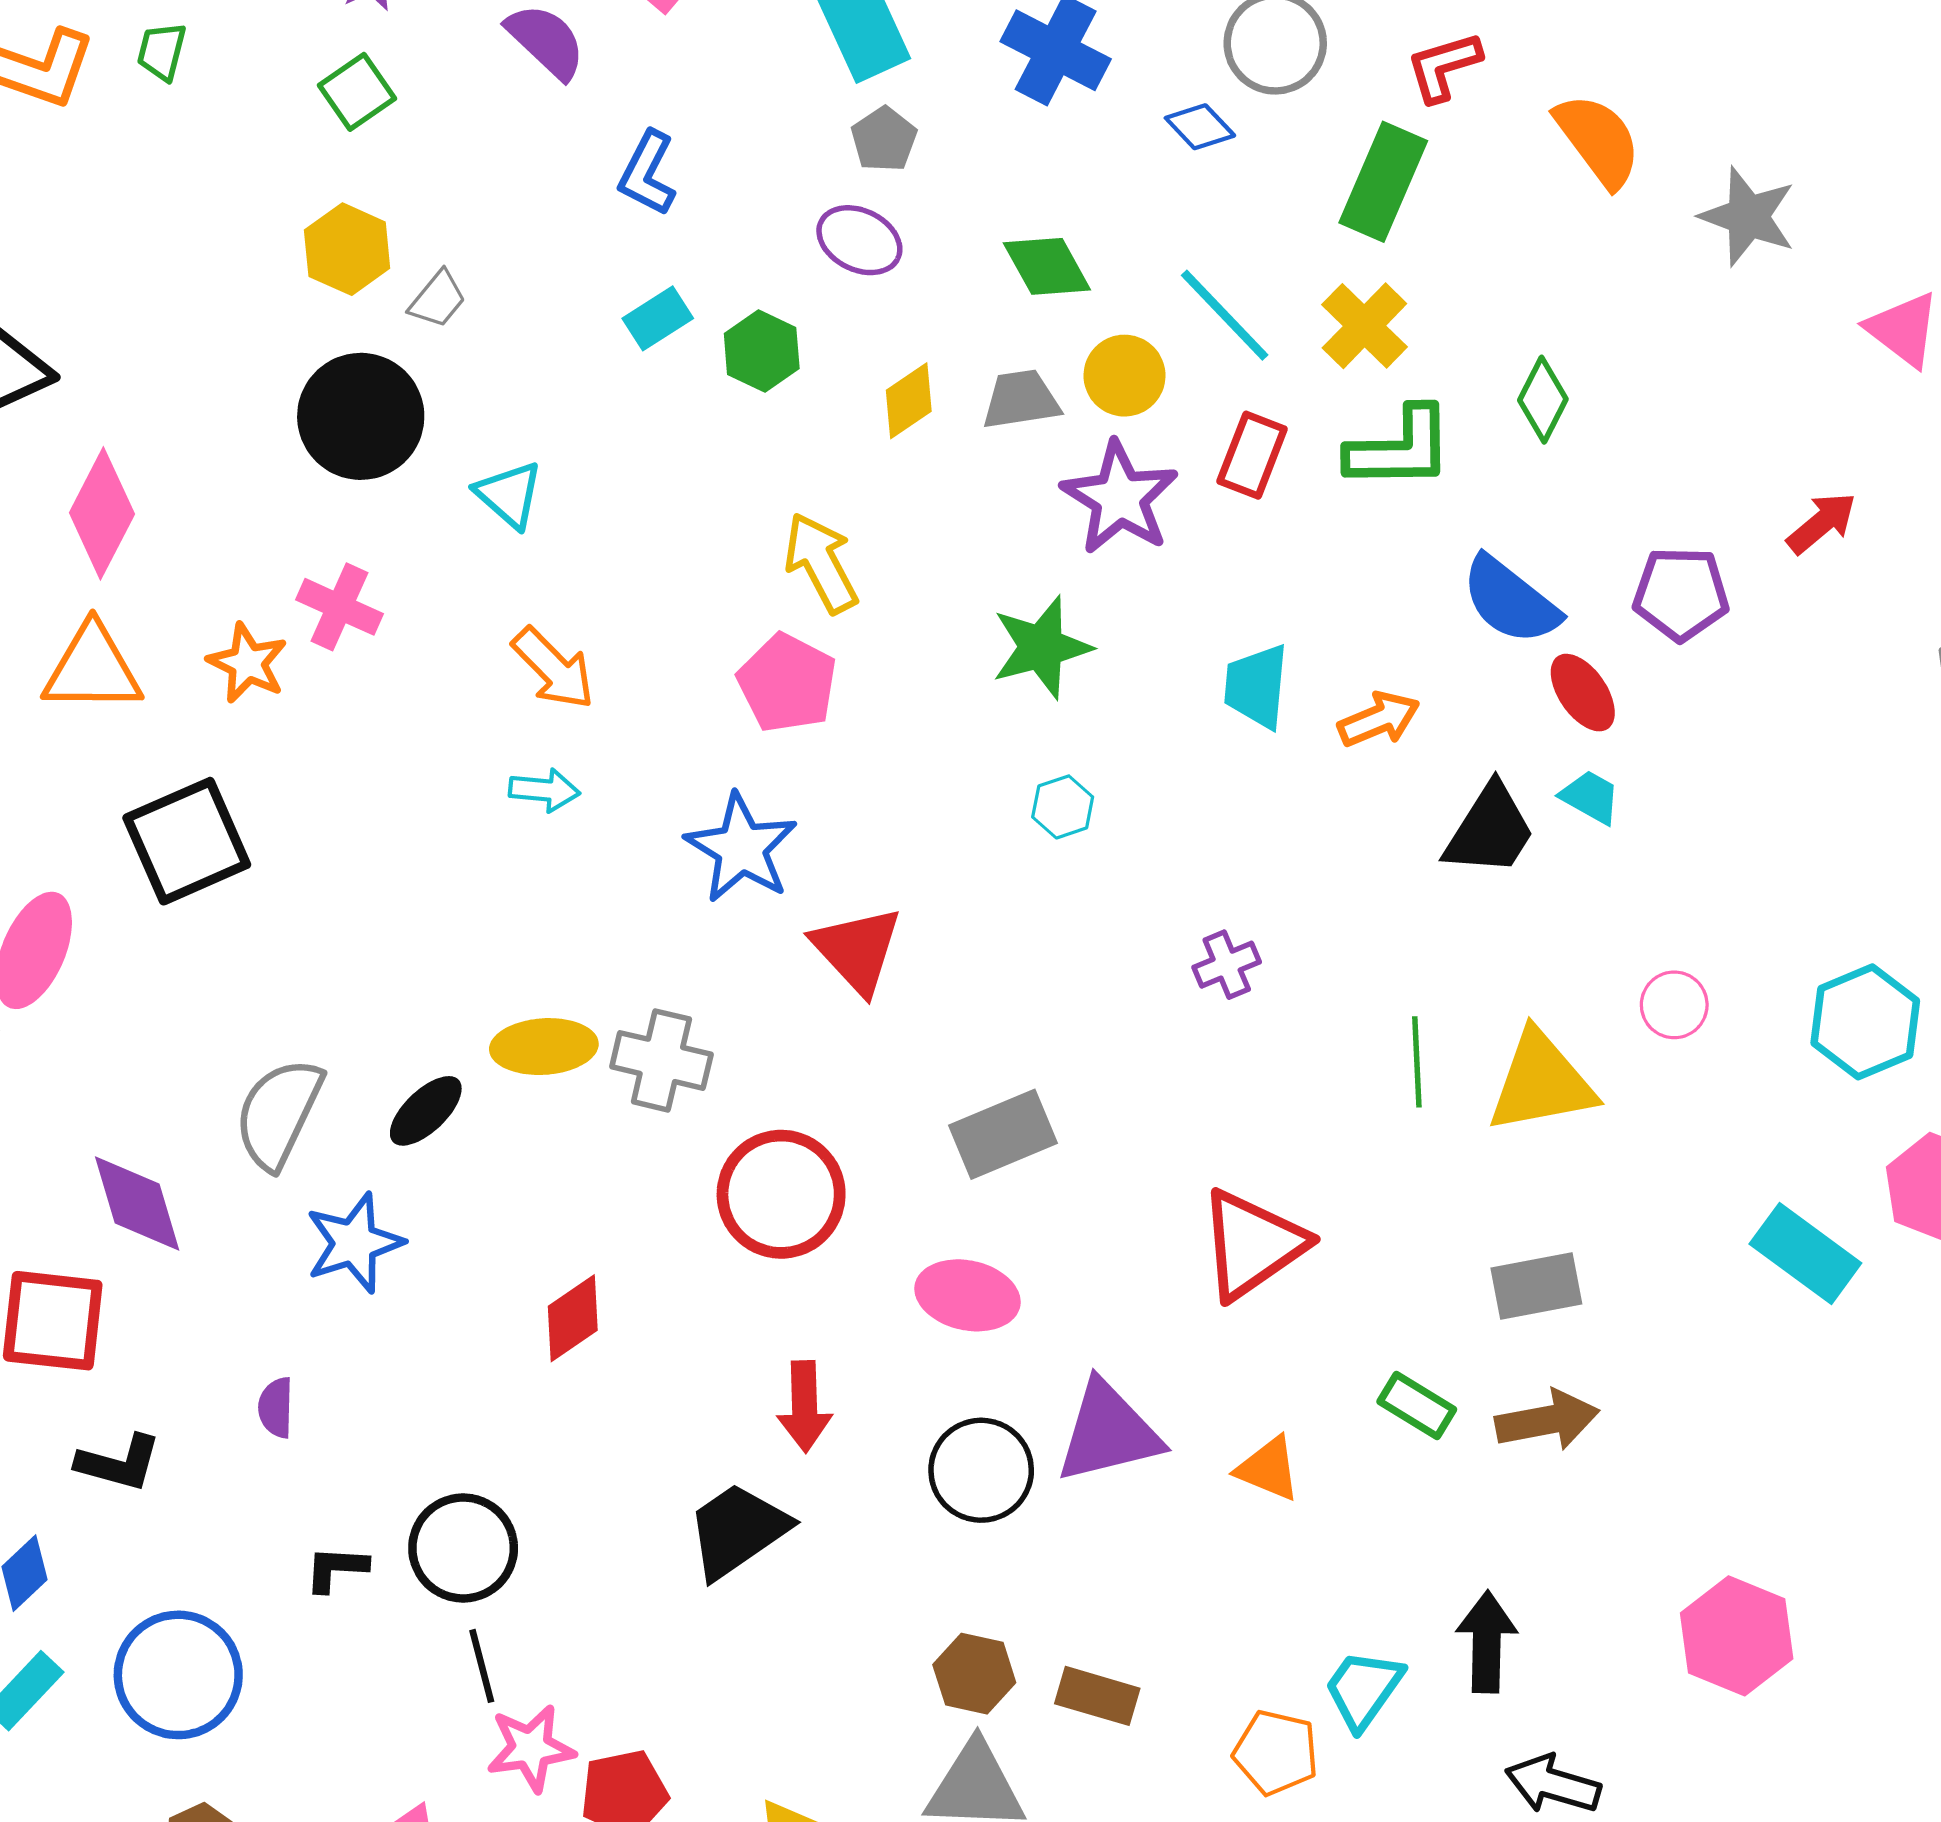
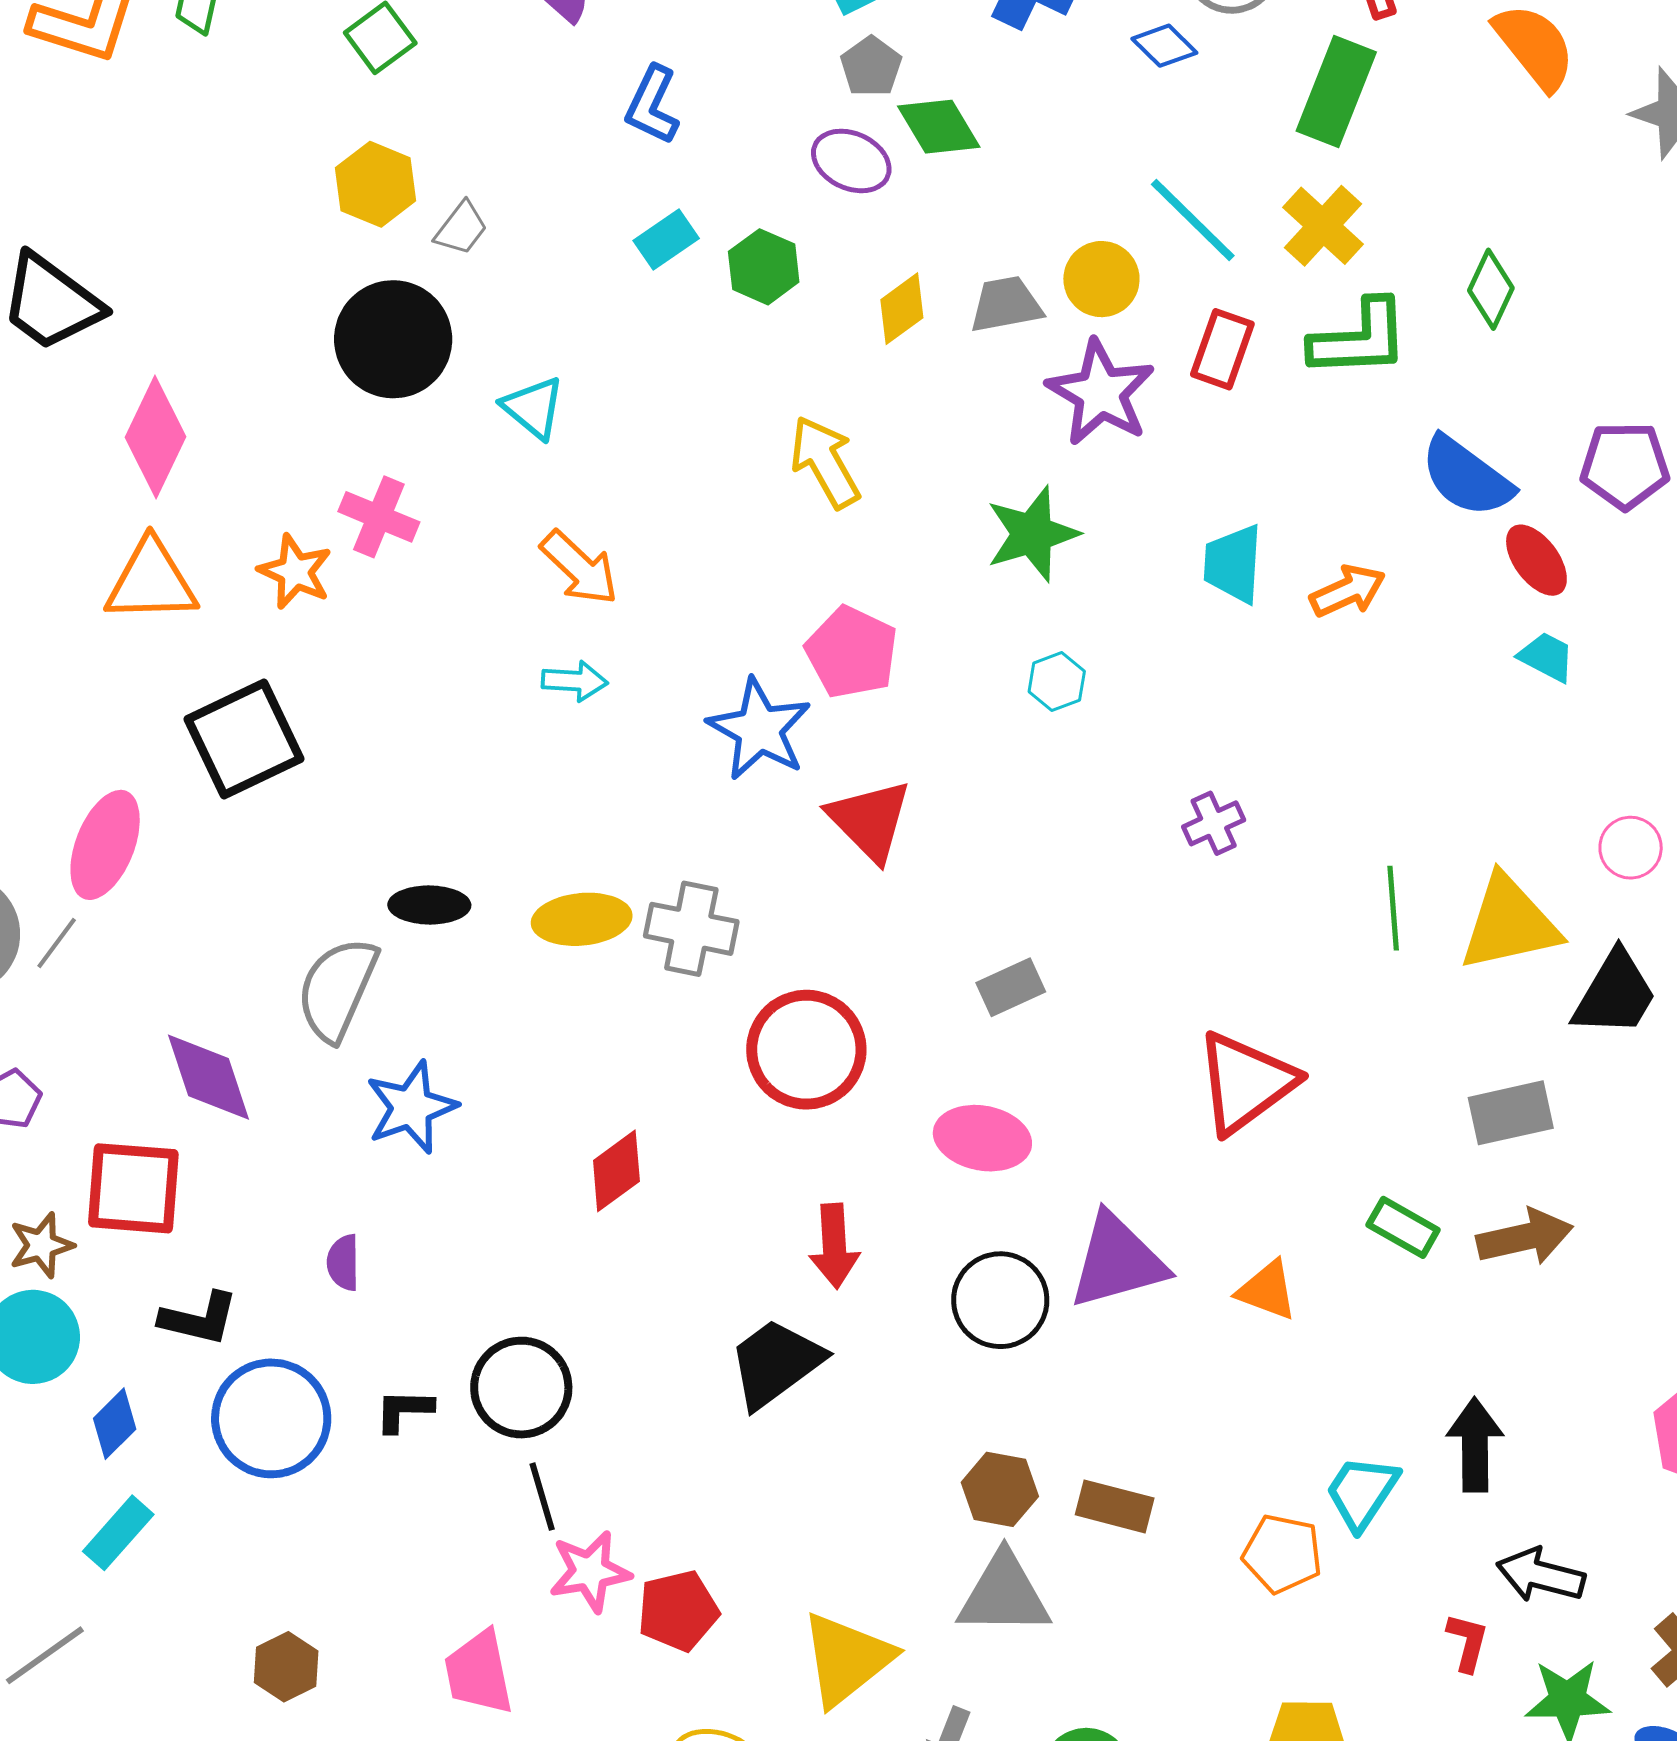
green diamond: (1047, 266) -> (939, 127), moved
pink pentagon: (787, 683) -> (852, 652), moved
black trapezoid: (1490, 830) -> (1615, 994), moved
black ellipse: (426, 1111) -> (429, 905), moved, turned 46
gray rectangle: (1003, 1134) -> (1011, 987), size x0.7
blue circle: (178, 1675) -> (271, 1418), moved

